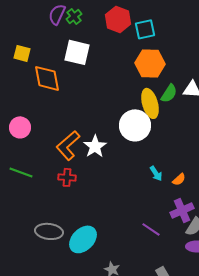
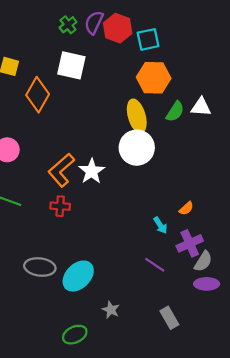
purple semicircle: (57, 14) -> (94, 23), moved
orange diamond: (47, 78) -> (38, 95), turned 40
yellow ellipse: (150, 103) -> (137, 116), moved
cyan arrow: (156, 173) -> (160, 225), moved

